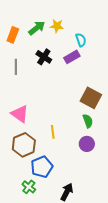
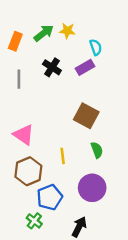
brown square: (91, 98) -> (86, 116), moved
green semicircle: (88, 121) -> (97, 150), moved
purple circle: (87, 144) -> (92, 188), moved, size x1.5

